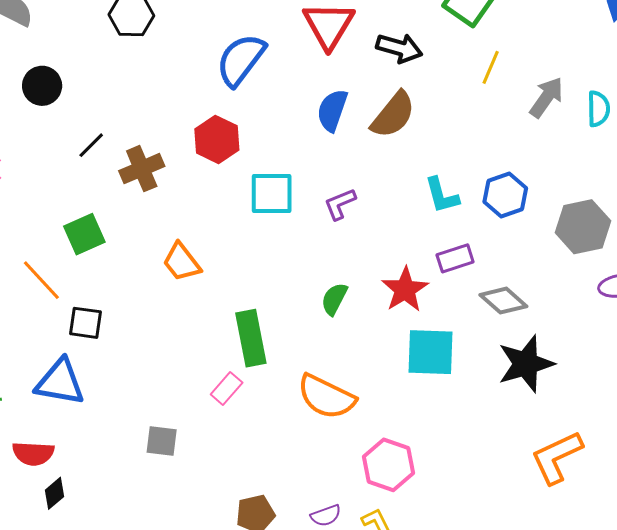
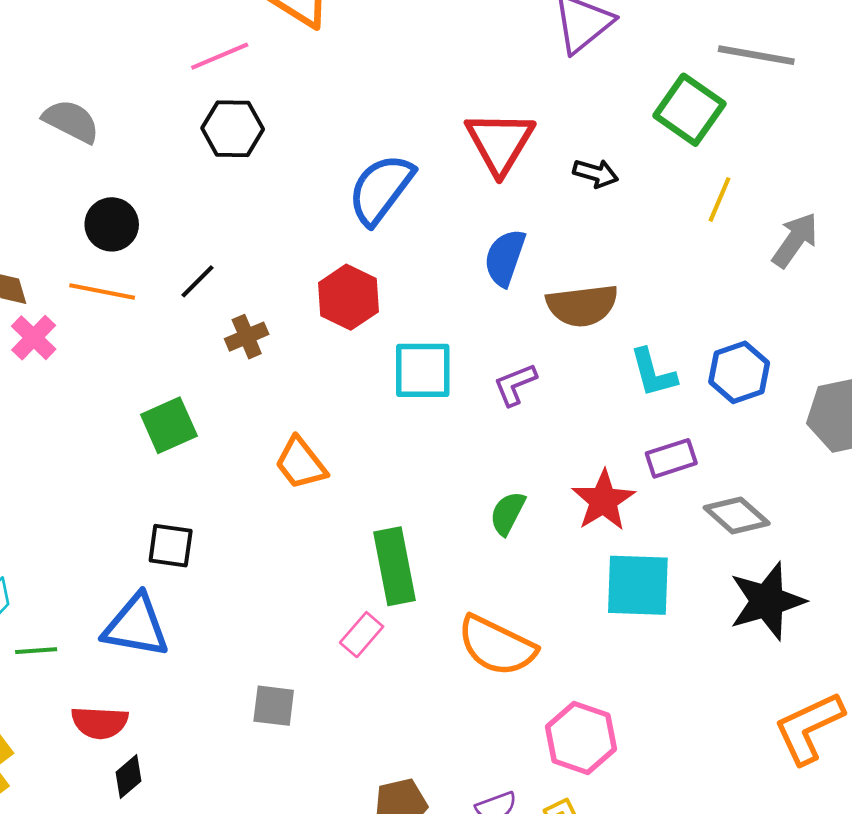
black arrow: (399, 48) -> (596, 173), size x0.7
brown semicircle: (393, 115) -> (582, 305), moved, turned 44
black line: (91, 145) -> (198, 281), moved
brown cross: (142, 169) -> (247, 337), size x0.7
orange line: (41, 280) -> (102, 291), moved, turned -36

